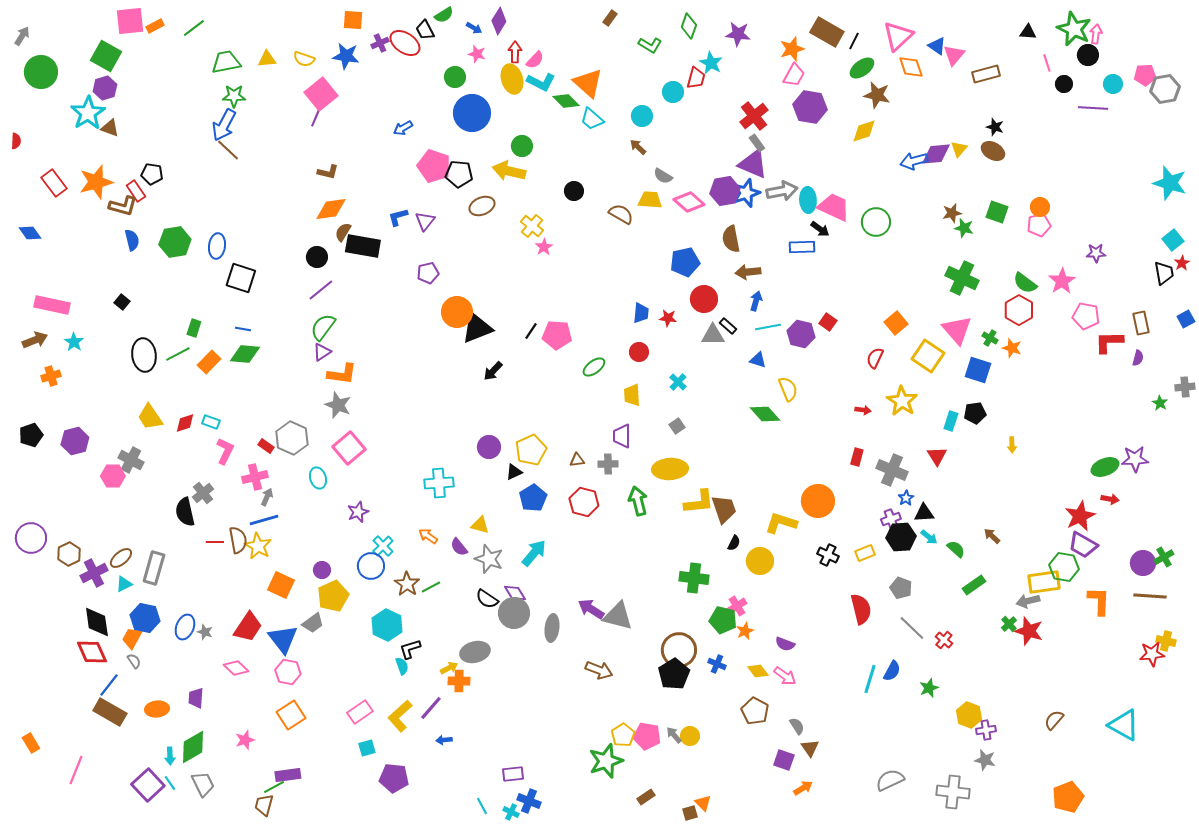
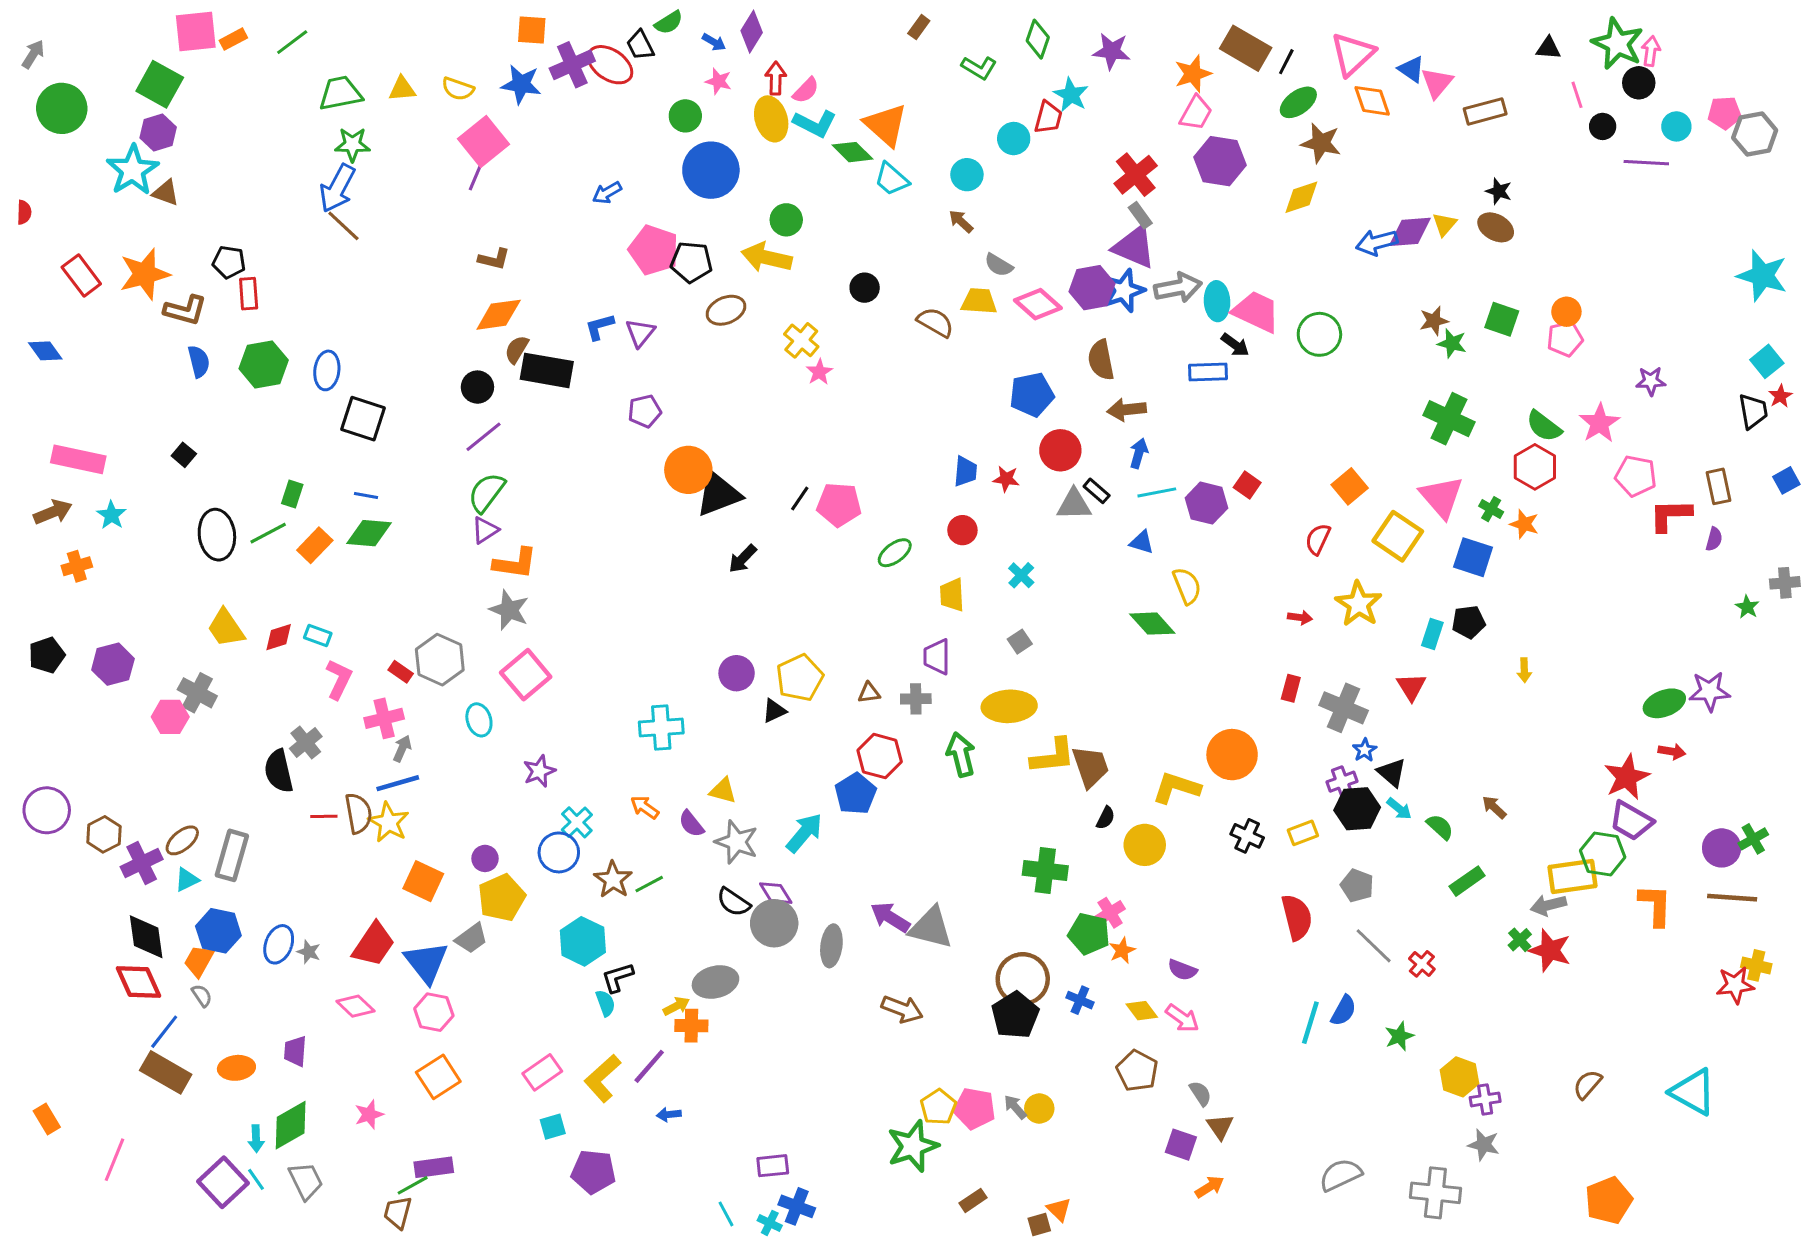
purple cross: (380, 43) -> (572, 65), size x1.6
red rectangle: (136, 191) -> (249, 294), moved, turned 30
blue pentagon: (533, 498) -> (856, 794), moved
black triangle: (924, 513) -> (1392, 773), turned 45

